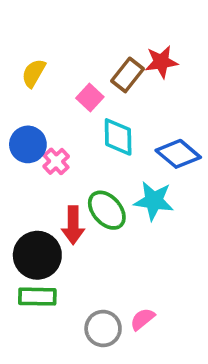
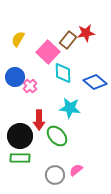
pink square: (90, 97) -> (48, 52), size x1.6
cyan star: (154, 201) -> (70, 108), moved
green ellipse: (107, 210) -> (57, 136), moved

